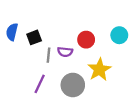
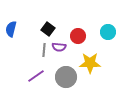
black square: (34, 37) -> (48, 29), moved, turned -32
yellow star: (99, 69) -> (90, 63), turned 30
purple line: (40, 84) -> (36, 76), turned 30

